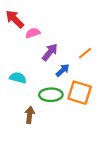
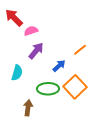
purple arrow: (50, 52) -> (36, 51), moved
cyan semicircle: (18, 78) -> (17, 73), turned 91
orange square: (80, 93) -> (75, 87), turned 30

